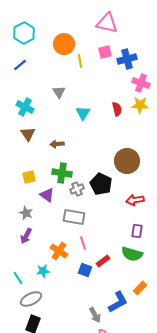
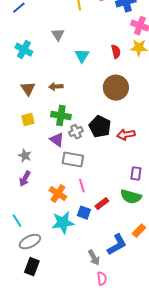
brown triangle: (28, 134) -> (28, 89), moved
brown circle: (127, 161) -> (116, 88), moved
purple triangle: (47, 195) -> (57, 140), moved
red arrow: (135, 200) -> (126, 135), moved
cyan star: (43, 271) -> (63, 223), moved, size x1.6

